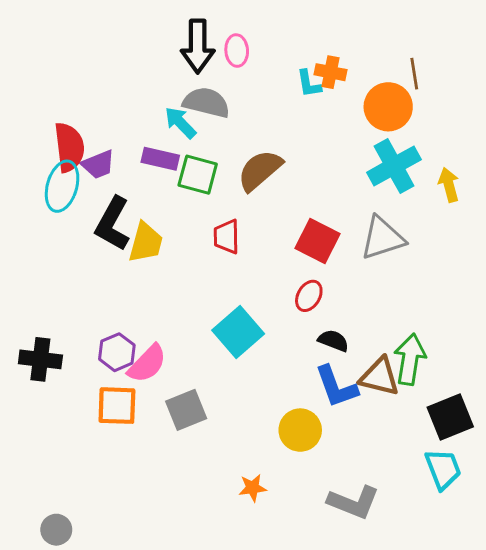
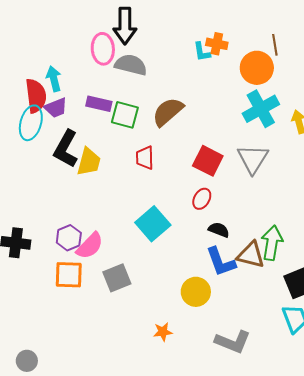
pink ellipse: (237, 51) -> (103, 49), moved, size x1.4
cyan arrow: (180, 123) -> (54, 79), moved, turned 30
gray triangle: (382, 238) -> (253, 159), turned -40

